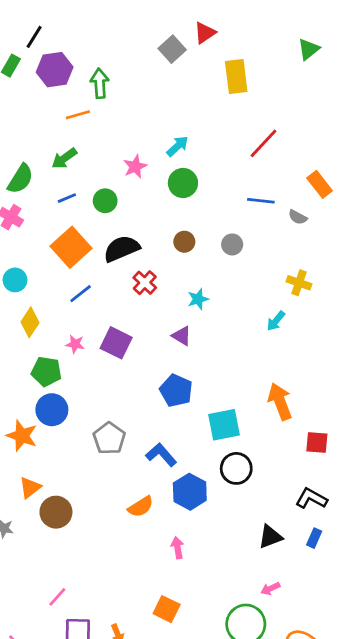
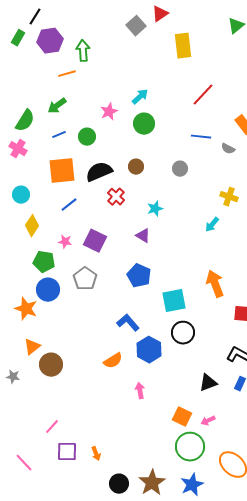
brown circle: (184, 242) -> (136, 167), moved
orange square: (71, 247) -> (62, 171), turned 36
gray pentagon: (109, 438) -> (85, 279), moved
orange square: (167, 609) -> (182, 417), moved

